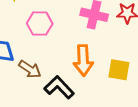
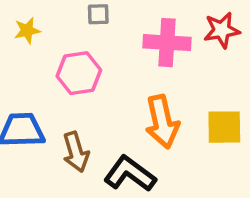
brown arrow: (30, 69) -> (76, 152), turned 50

